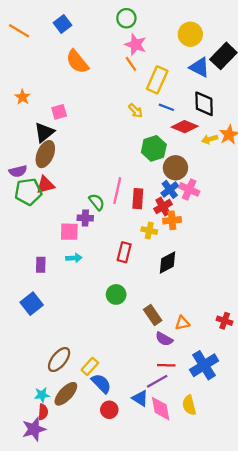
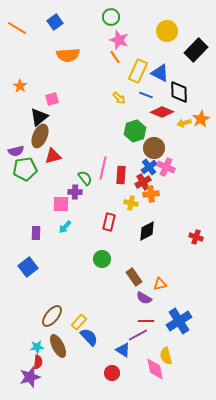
orange semicircle: (77, 62) -> (68, 55), turned -55
blue triangle: (199, 67) -> (160, 73), moved
red triangle: (45, 185) -> (53, 156), moved
cyan arrow: (74, 258) -> (65, 227), turned 136
red cross: (225, 321) -> (196, 237), moved
brown ellipse: (66, 394) -> (58, 346), turned -70
pink diamond: (161, 409) -> (155, 369), moved
red circle: (109, 410) -> (112, 373), moved

